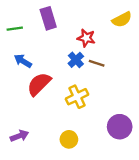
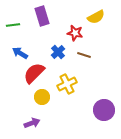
yellow semicircle: (122, 19) -> (96, 17), moved
blue cross: (76, 60) -> (58, 52), moved
purple arrow: (19, 136) -> (32, 123), moved
yellow circle: (69, 139) -> (42, 97), moved

